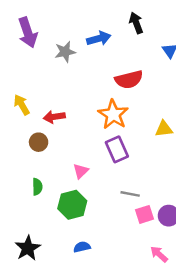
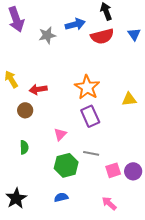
red semicircle: (129, 79) -> (102, 36), moved
gray line: (130, 194) -> (91, 153), moved
green hexagon: (72, 205) -> (66, 165), moved
pink arrow: (159, 254) -> (109, 203), moved

